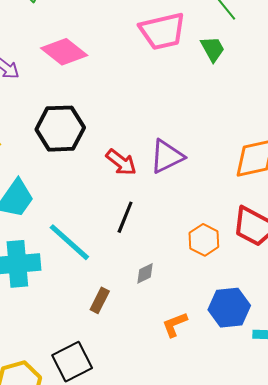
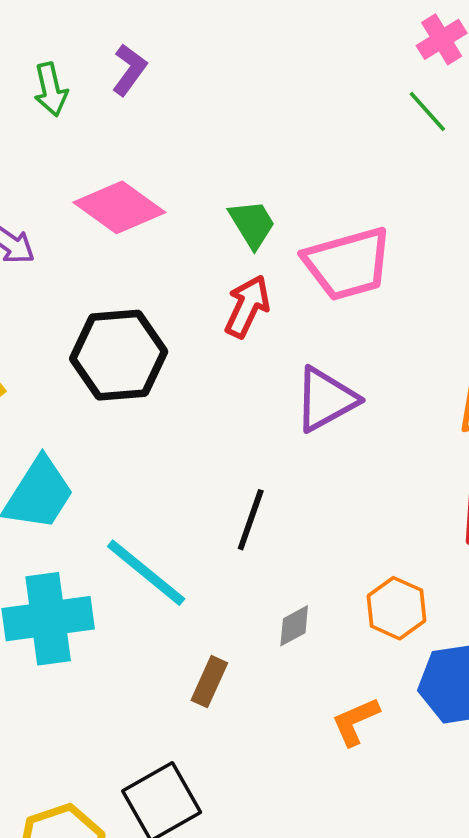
pink trapezoid: (162, 31) -> (348, 264), moved
green trapezoid: (213, 49) -> (252, 224), moved
red arrow: (121, 162) -> (247, 306), moved, turned -100
orange hexagon: (204, 240) -> (396, 608), moved

